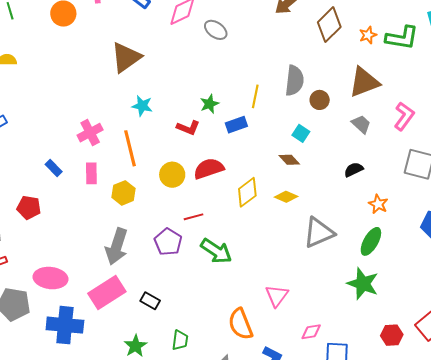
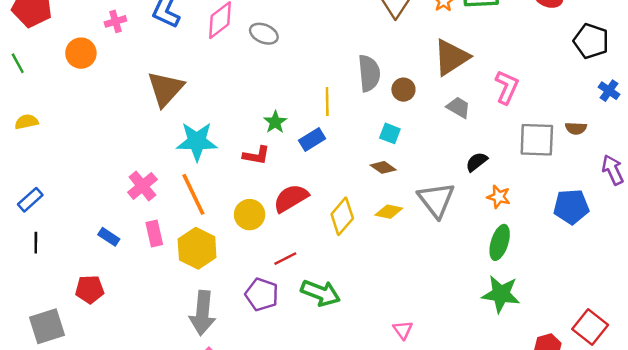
cyan star: (142, 106) -> (197, 141), size x1.6
black semicircle: (354, 170) -> (477, 162), moved
yellow hexagon: (124, 193) -> (197, 248), size x1.4
gray triangle: (319, 233) -> (436, 200), moved, turned -32
pink triangle: (277, 296) -> (403, 330), size x0.7

